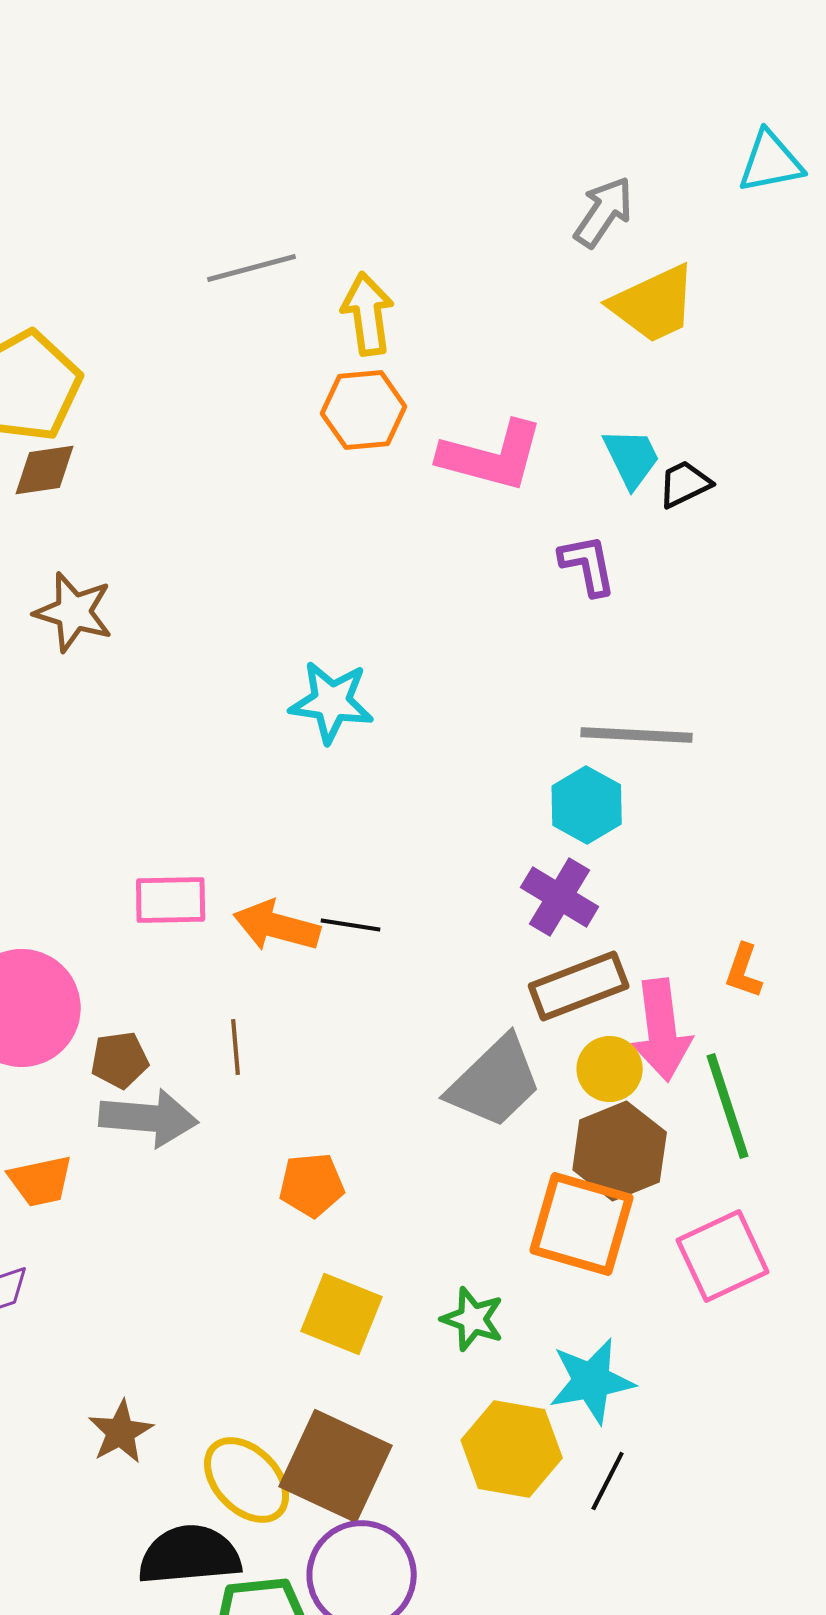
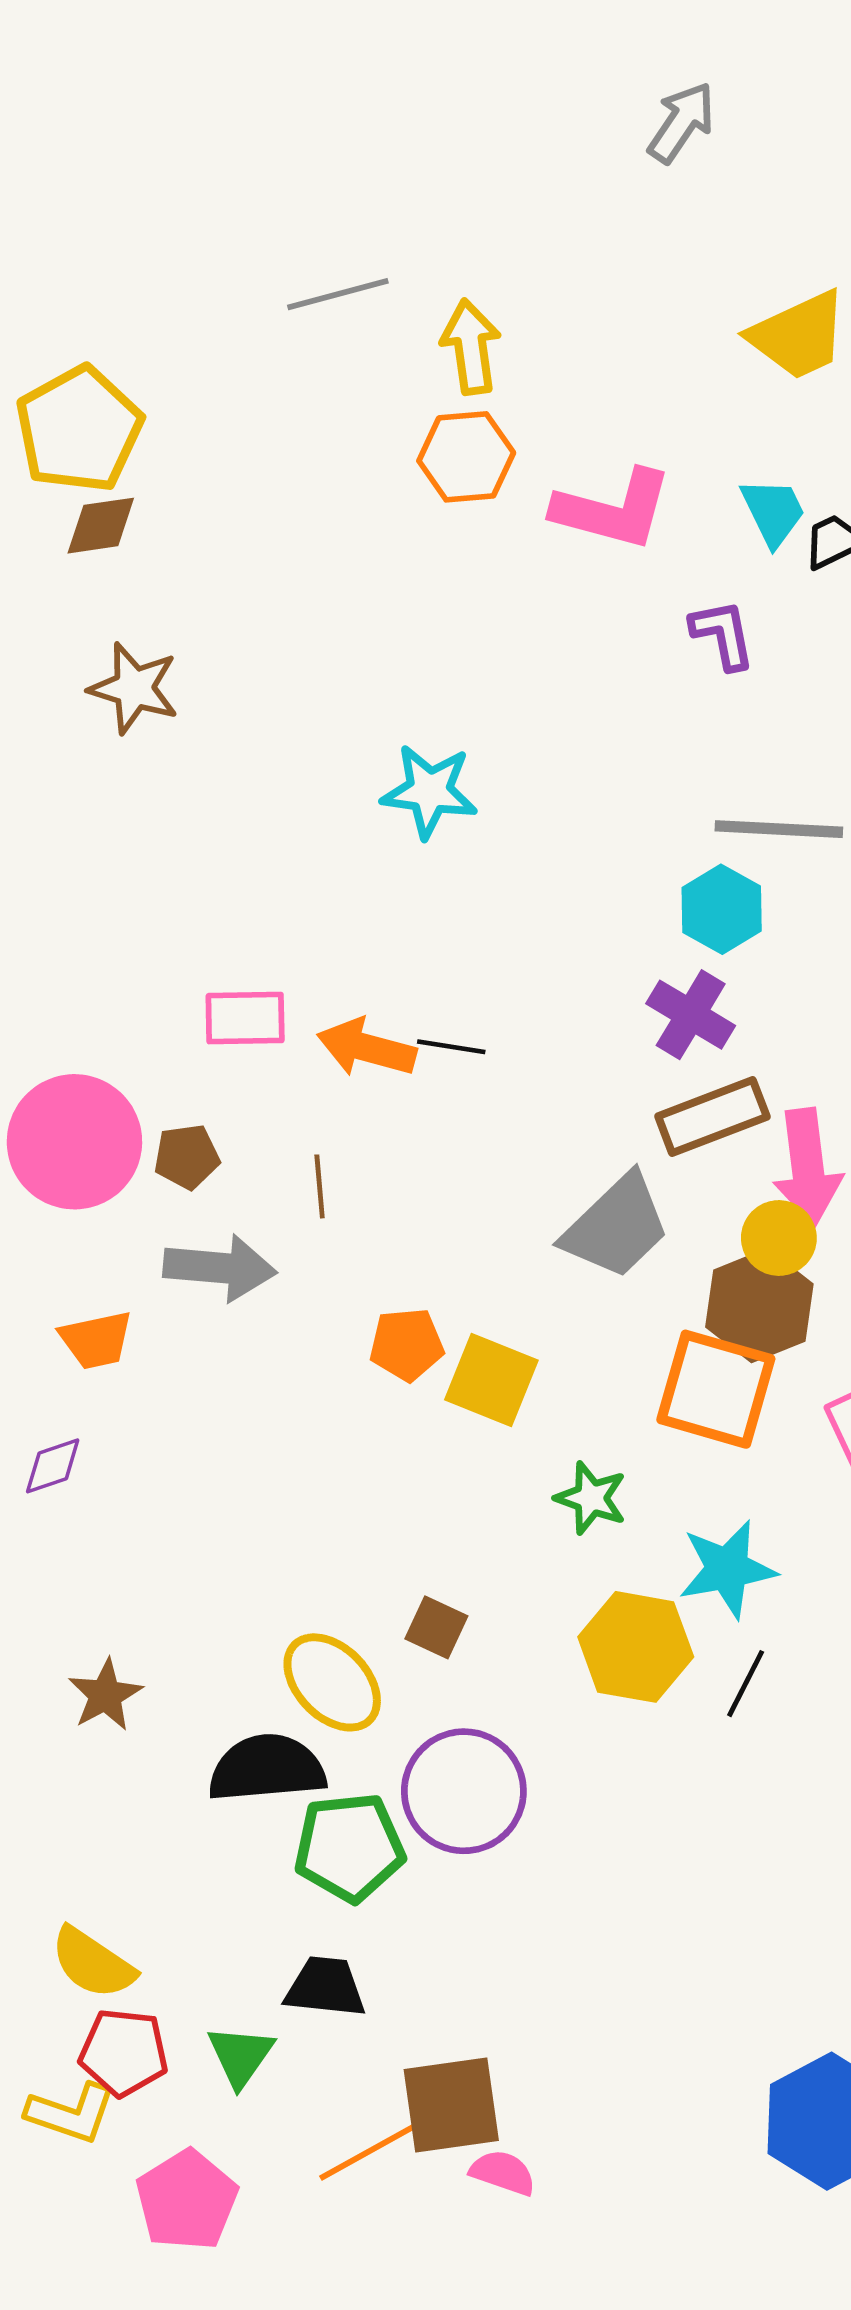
gray arrow: (604, 212) -> (682, 122), moved
brown pentagon: (120, 1060) -> (187, 1157), moved
yellow circle: (610, 1069) -> (779, 1238), moved
yellow square: (342, 1314) -> (491, 1380), moved
brown star: (121, 1432) -> (105, 1695), moved
brown square: (336, 1466) -> (436, 1627), moved, size x0.5

